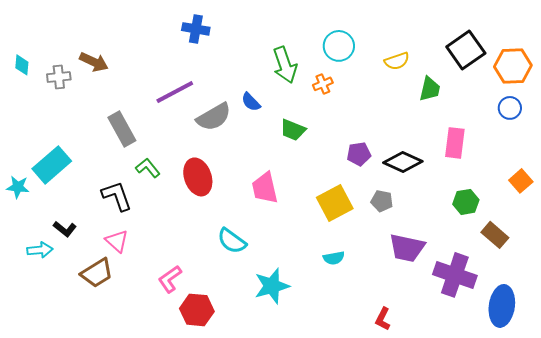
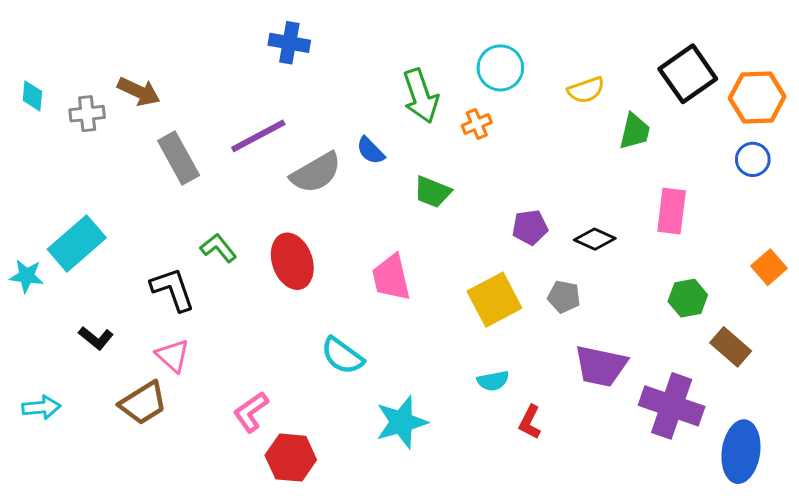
gray rectangle: (122, 129) -> (179, 158), moved
black diamond: (403, 162) -> (595, 239), size x0.7
cyan arrow: (40, 250) -> (41, 407), moved
red L-shape: (383, 319) -> (530, 422), moved

